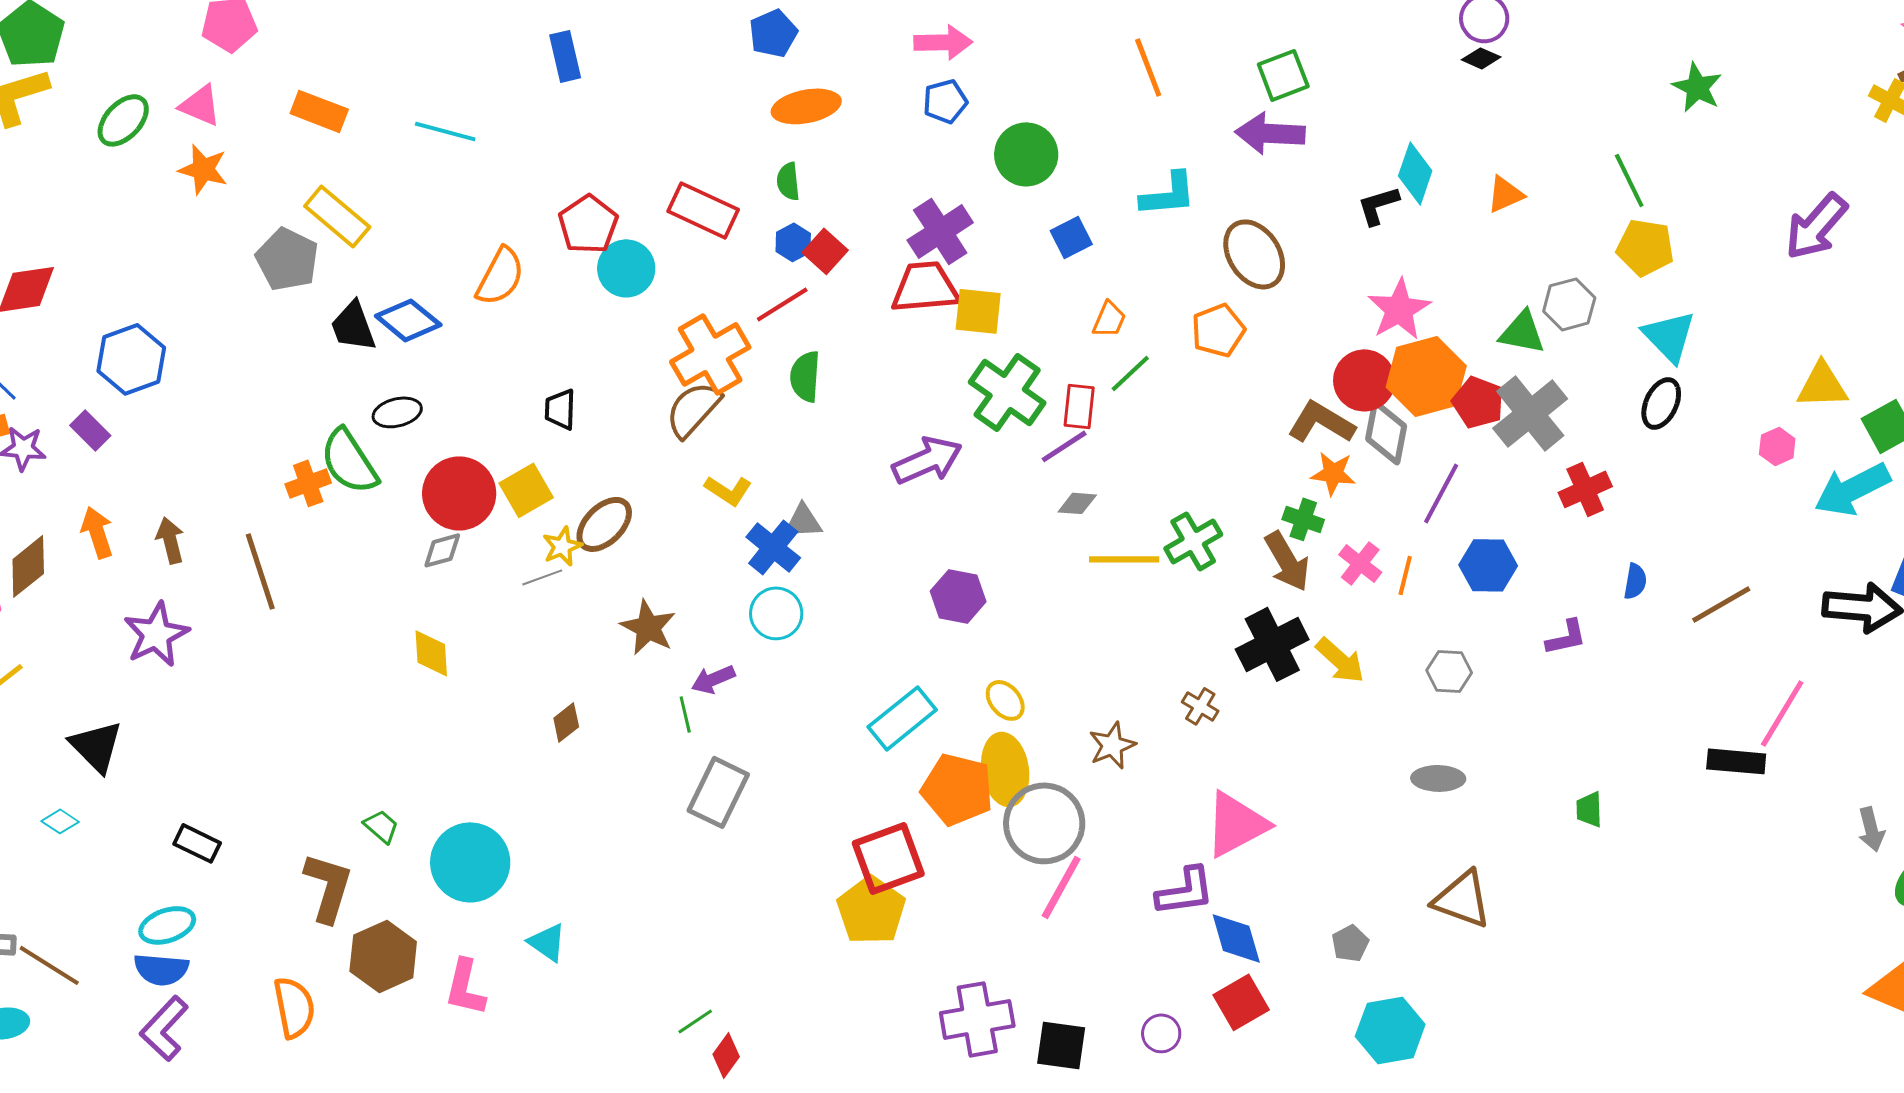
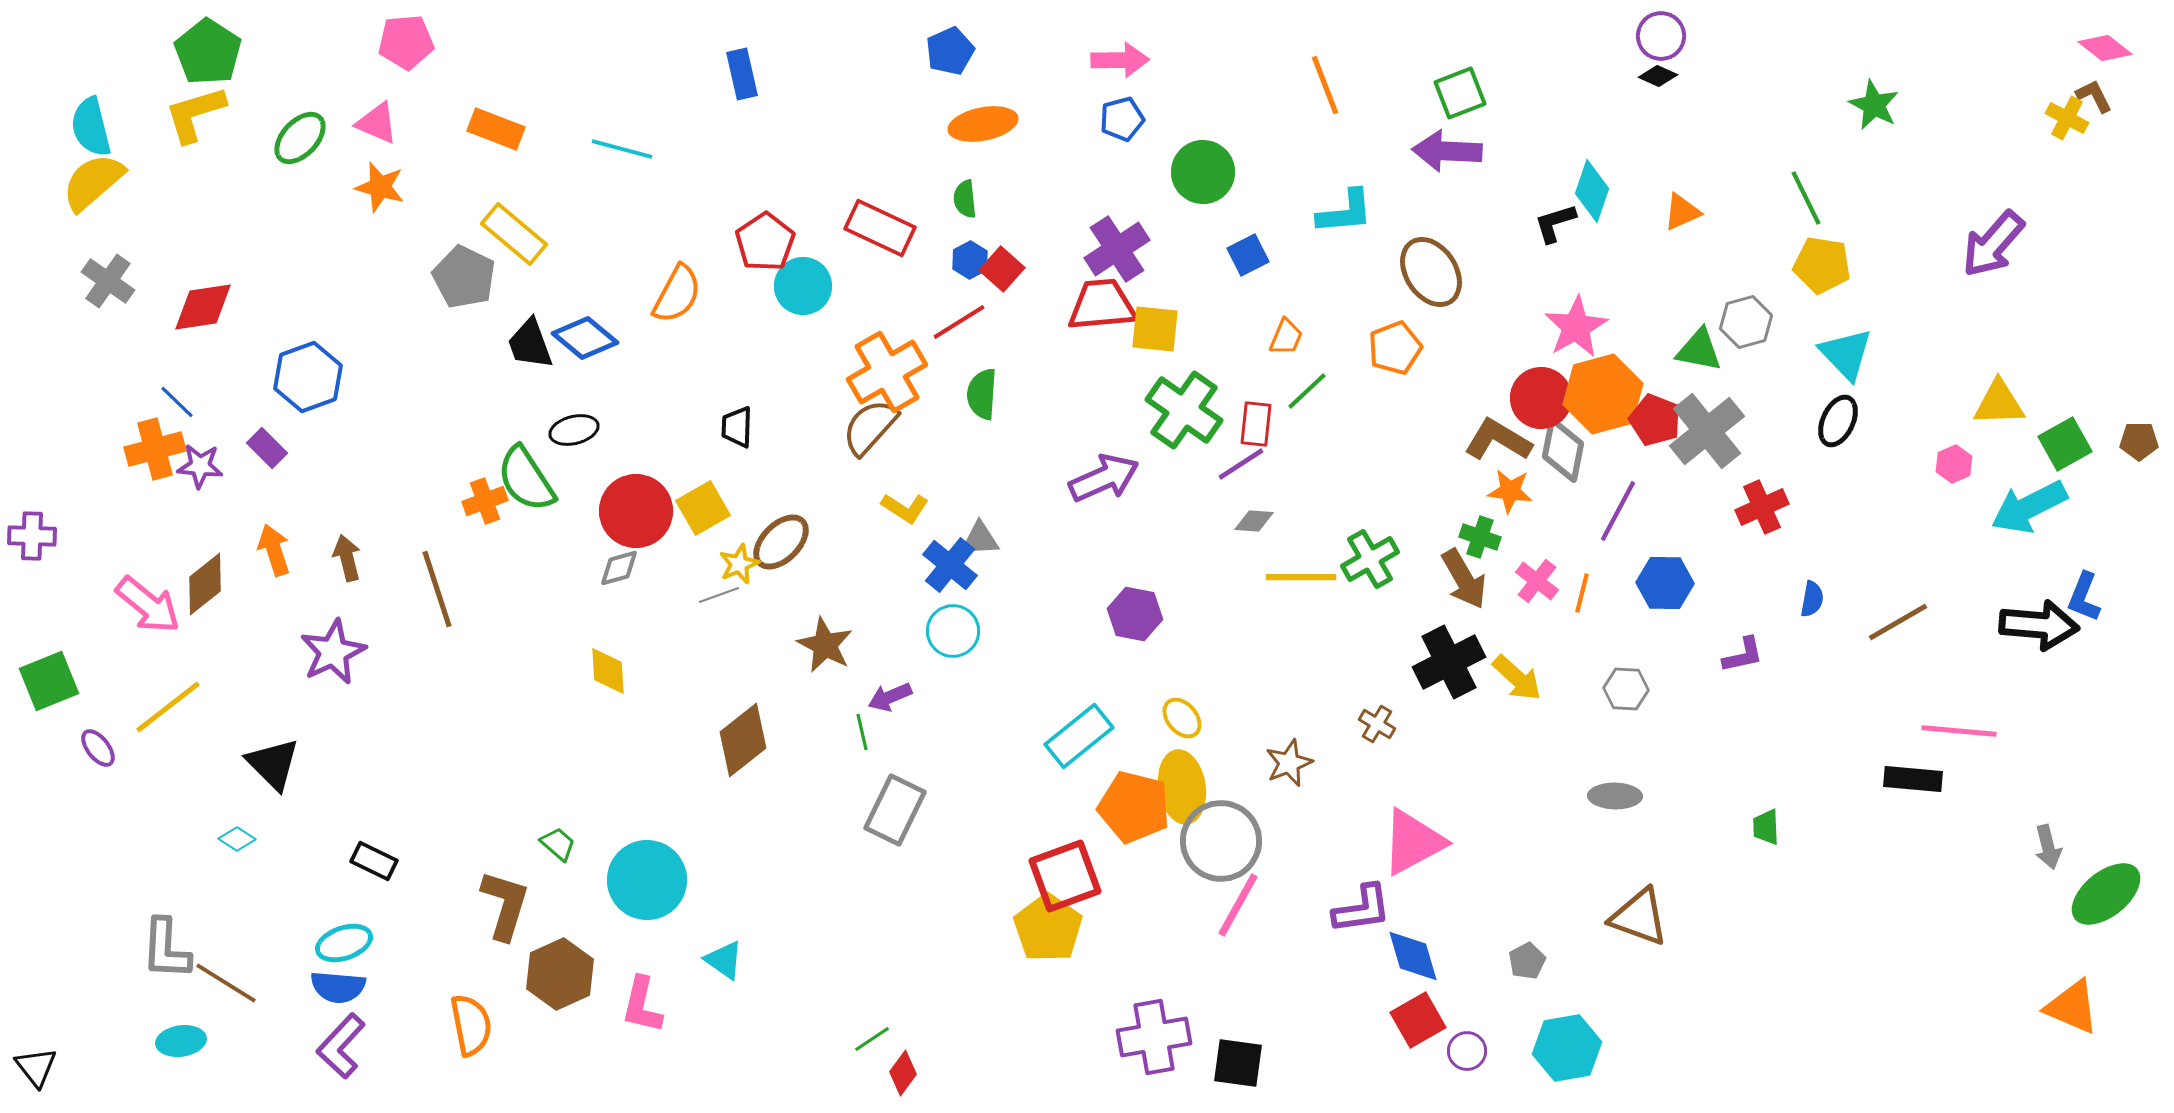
pink line: (1782, 713) -> (1959, 731), turned 64
brown diamond: (566, 722) -> (743, 740), size x1.8
purple circle: (1161, 1033) -> (1467, 1051), moved

